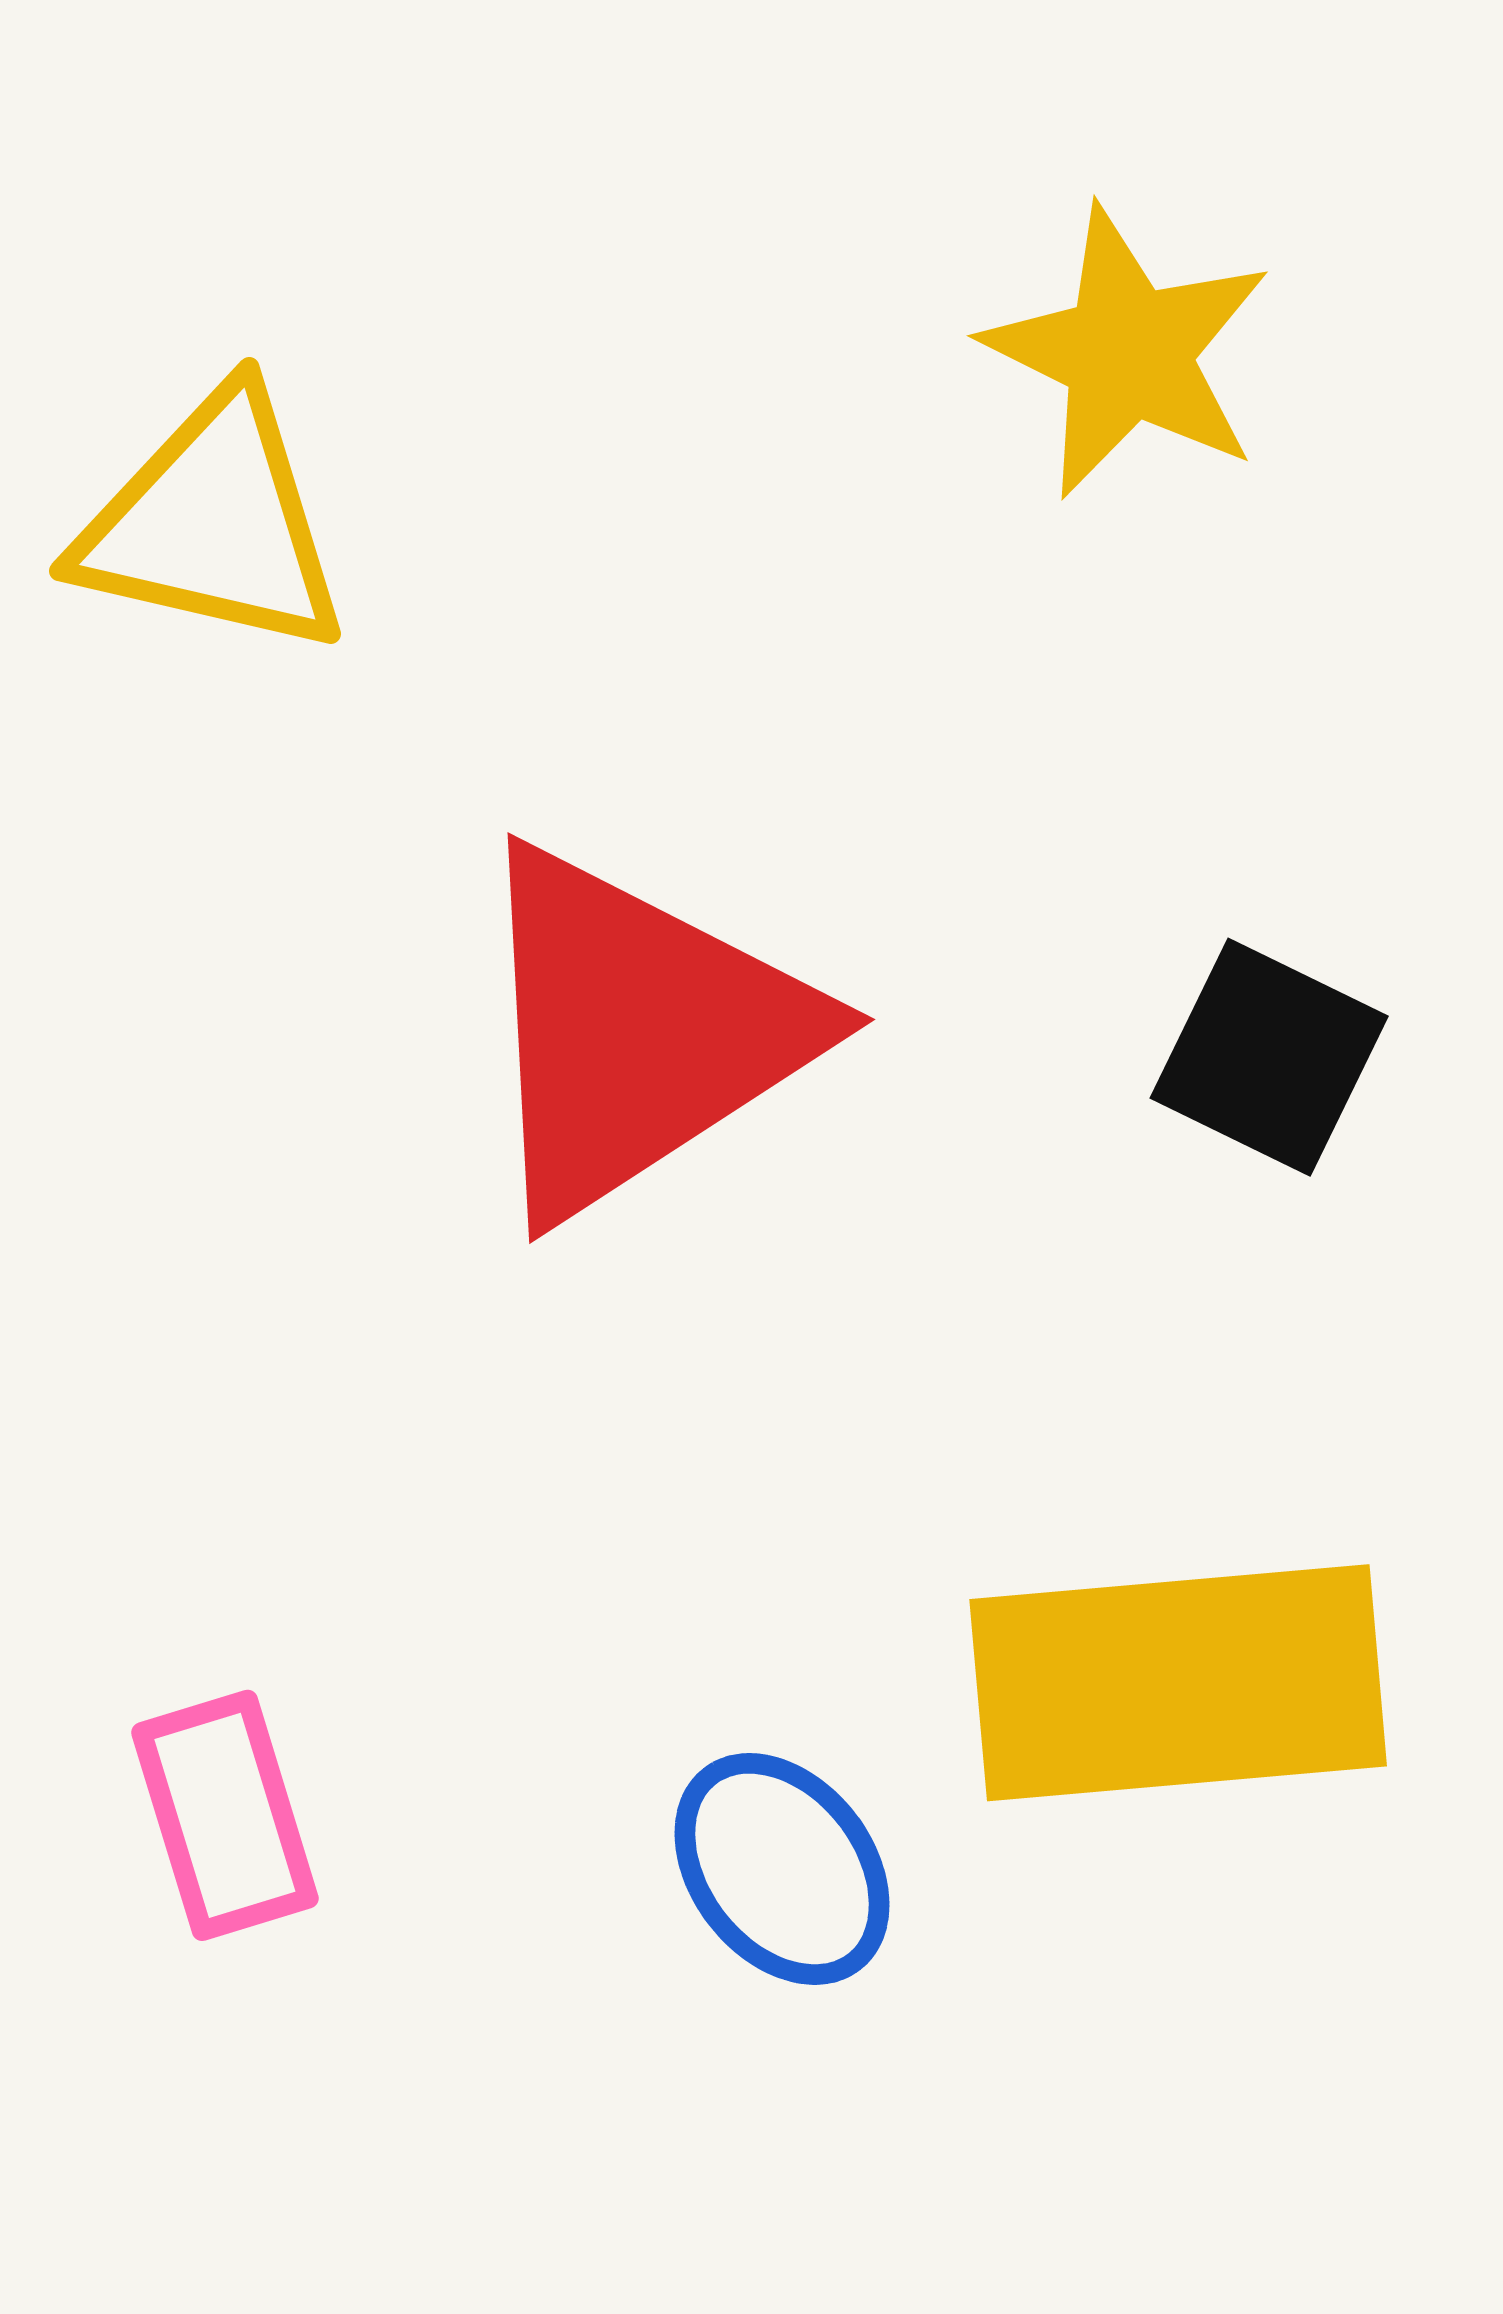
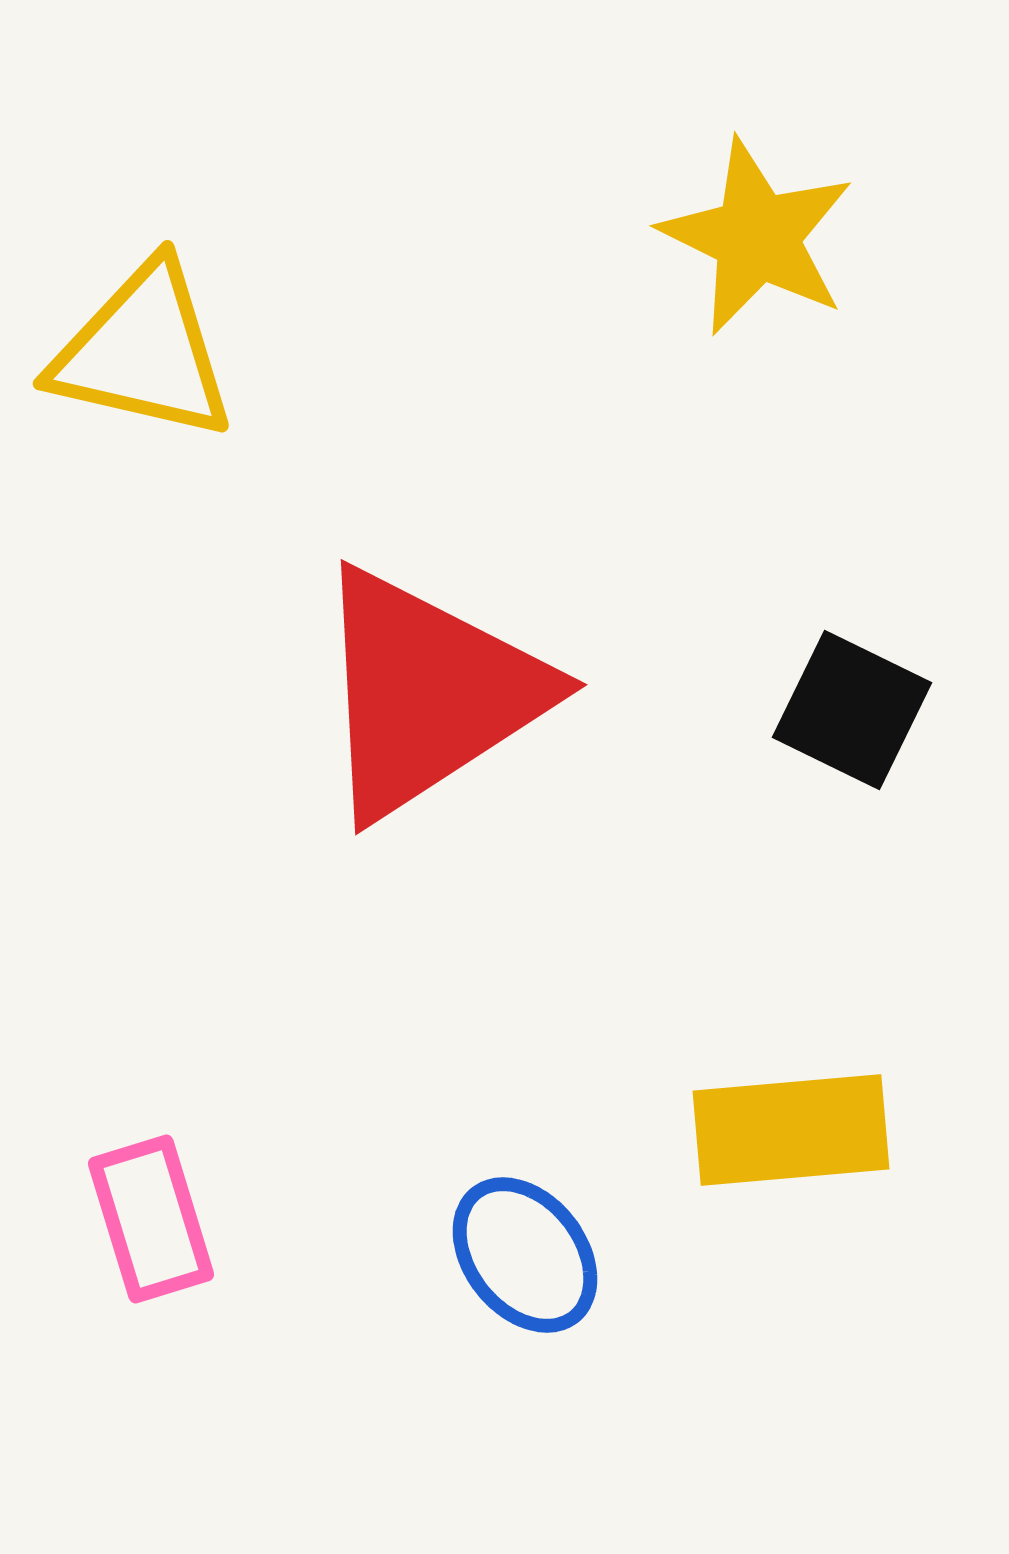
yellow rectangle: (1178, 1683) -> (791, 1130), size x0.7

